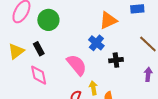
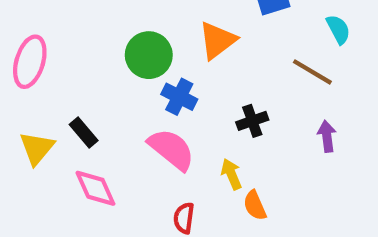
green circle: (48, 20) -> (149, 55), moved
blue cross: (96, 43) -> (179, 97), moved
yellow arrow: (93, 88) -> (231, 174), moved

